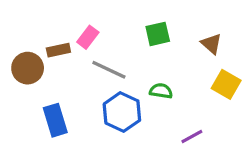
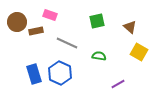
pink rectangle: (88, 37) -> (50, 15), moved, turned 72
brown circle: (28, 68) -> (17, 22), moved
blue hexagon: (122, 112) -> (60, 73), moved

